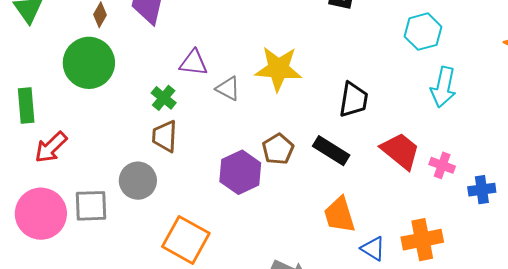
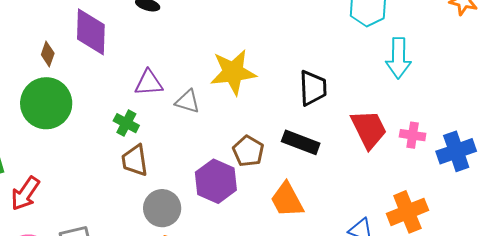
red trapezoid: (400, 151) -> (369, 129), turned 36
gray circle: (138, 181) -> (162, 208), moved
blue cross: (482, 190) -> (456, 151), size x1.4
orange trapezoid: (339, 215) -> (287, 200), moved

